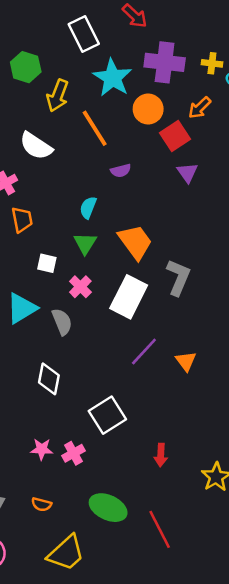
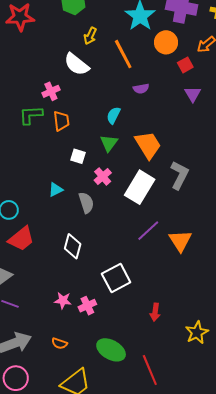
yellow arrow: (58, 96) -> (90, 36), moved, size x0.7
red square: (175, 136) -> (185, 65), size x0.7
cyan triangle: (22, 308) -> (56, 190), size x0.6
orange triangle: (186, 361) -> (180, 241), size x1.4

